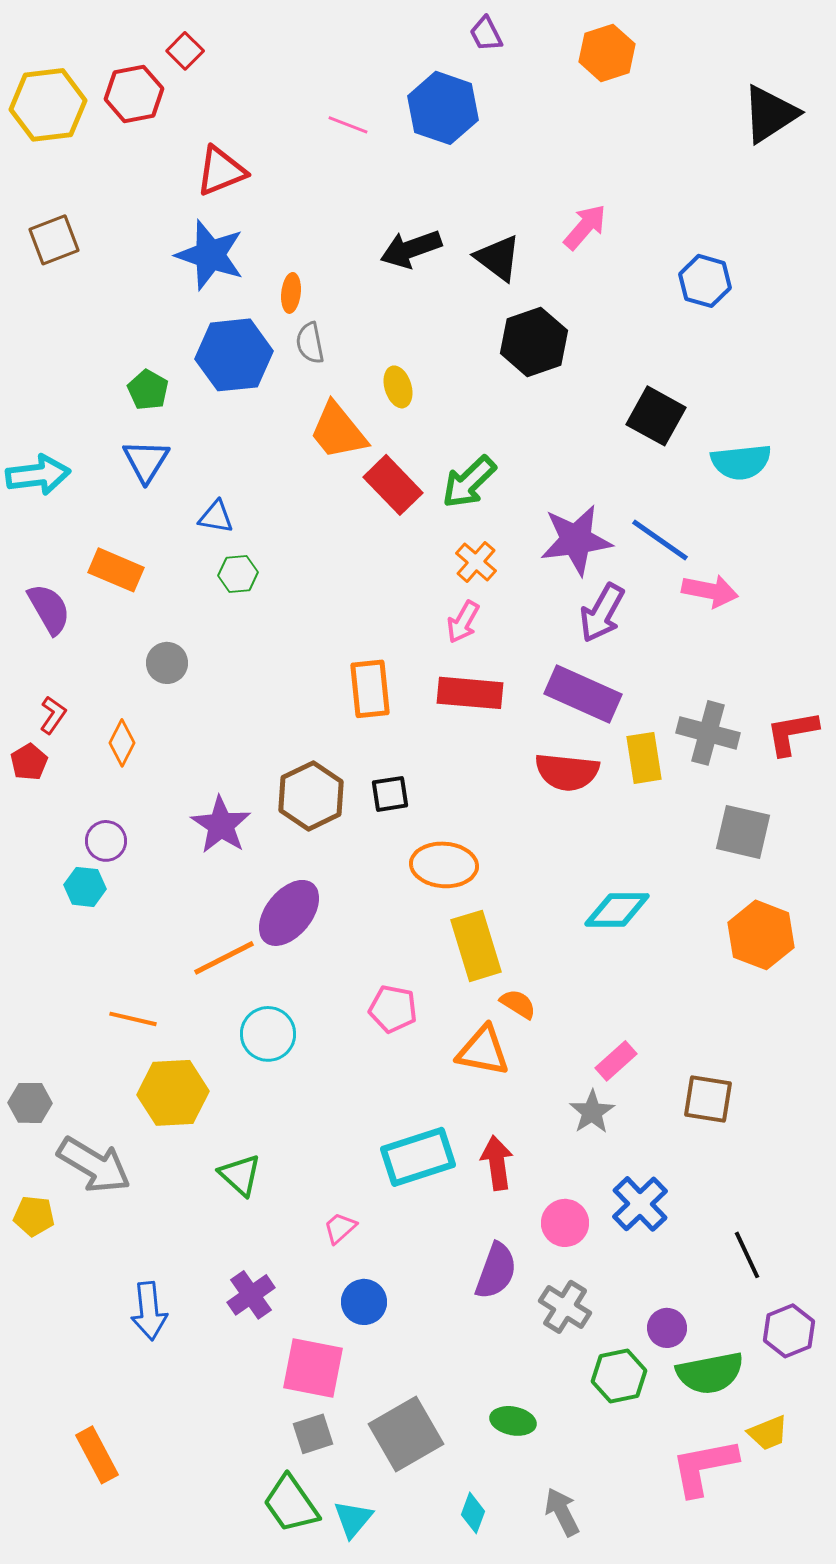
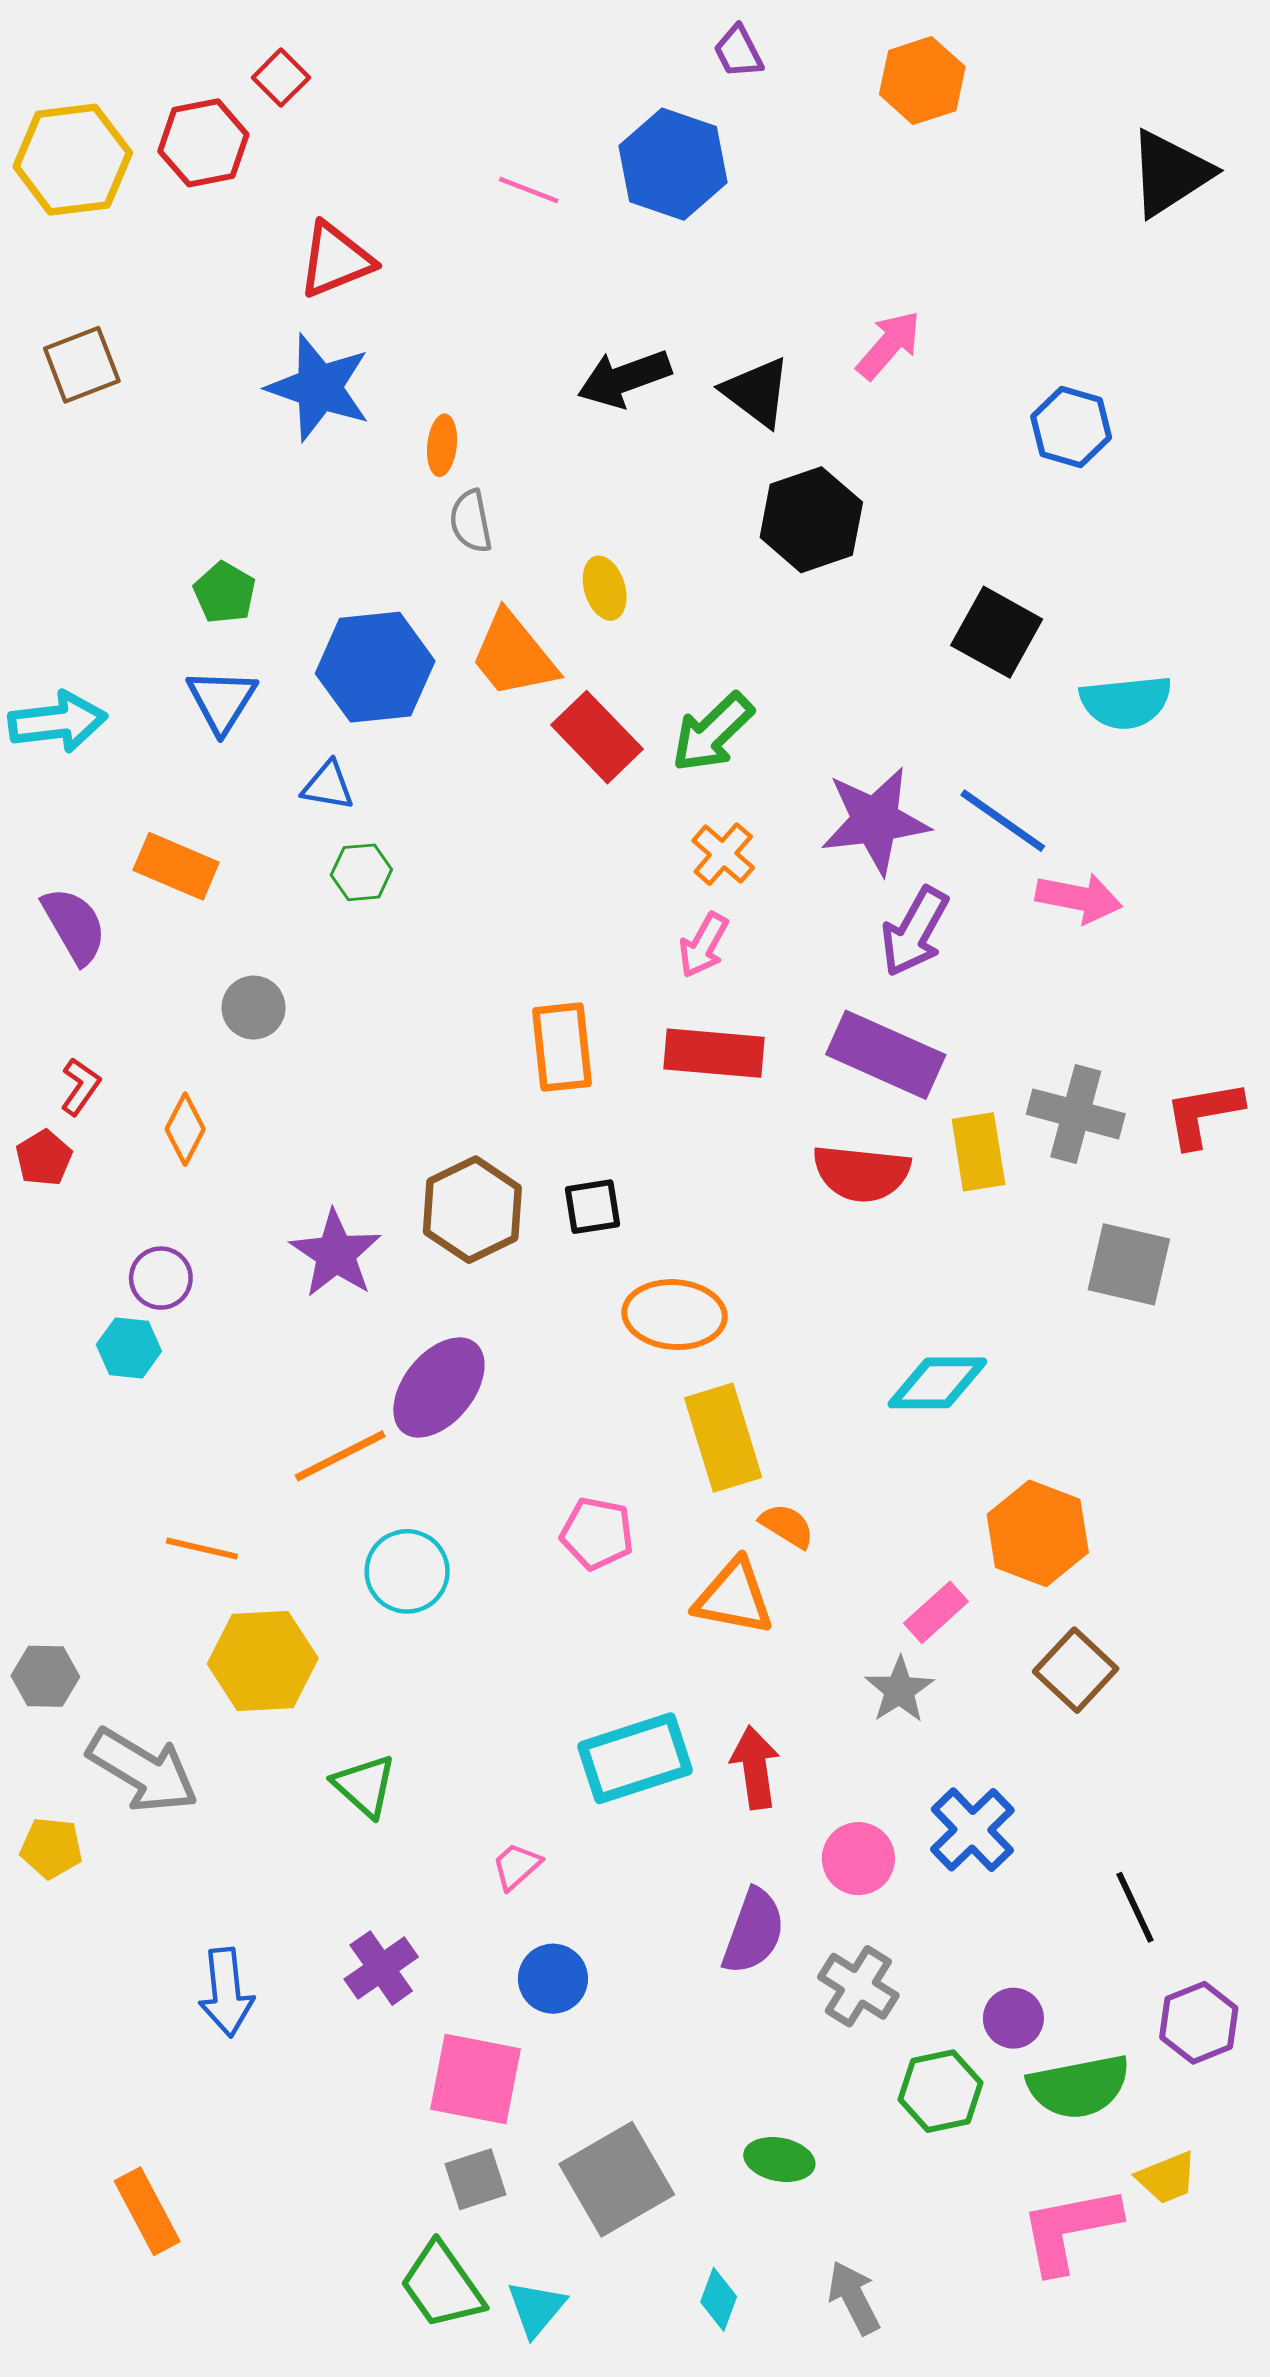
blue hexagon: (234, 355) -> (375, 667), moved
orange hexagon: (761, 935) -> (1038, 1533), moved
brown square: (708, 1099) -> (1076, 1670), turned 34

